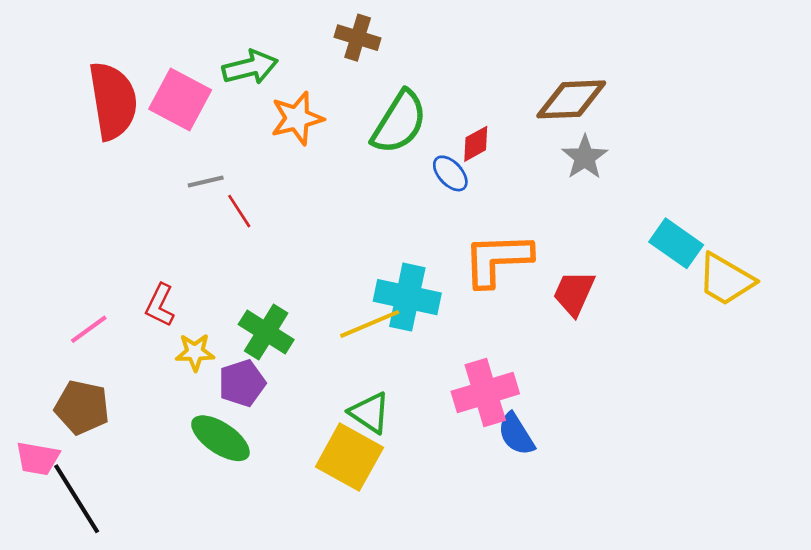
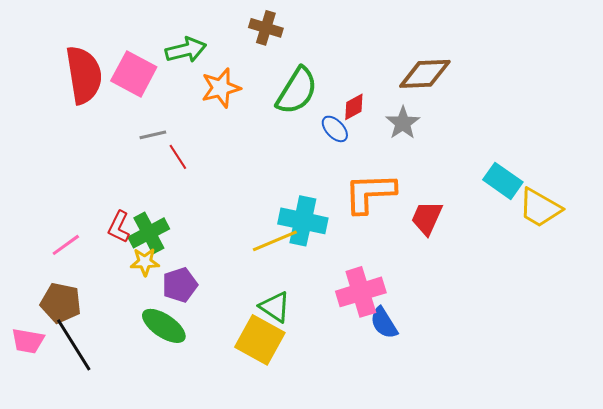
gray star: (585, 157) -> (403, 123), moved
green cross: (266, 332) -> (149, 233), moved, turned 30
black line: (77, 499) -> (74, 345), moved

